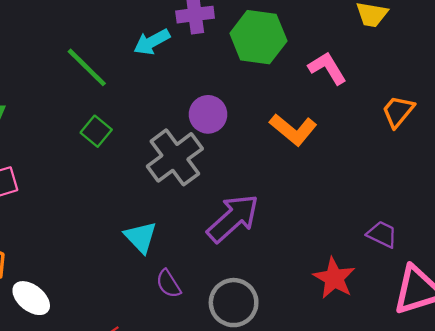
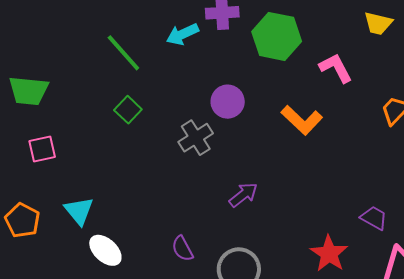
gray cross: (175, 157) -> (196, 138), size x0.7
purple arrow: (233, 218) -> (243, 195), size x0.6
cyan triangle: (141, 237) -> (79, 211), moved
white ellipse: (31, 298) -> (105, 250), moved

